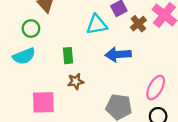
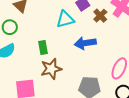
brown star: (76, 81) -> (51, 69), size x1.5

